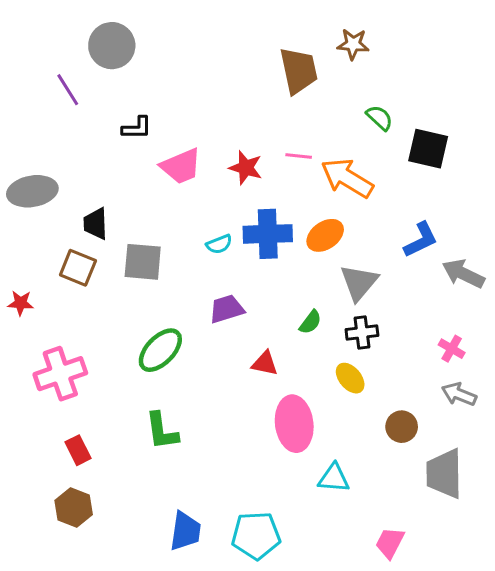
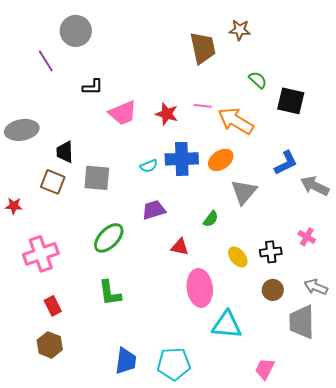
black cross: (362, 332) -> (271, 252), moved
gray arrow: (459, 394) -> (316, 287), moved
cyan triangle: (334, 478) -> (227, 325), size x1.4

